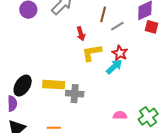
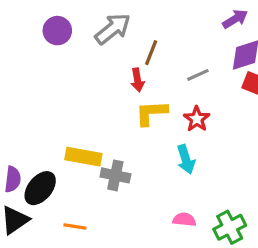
brown line: (103, 14) -> (151, 53), moved
cyan arrow: (114, 67) -> (186, 159), moved, turned 108
black ellipse: (23, 86) -> (40, 188), moved

